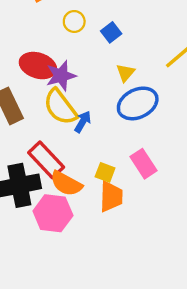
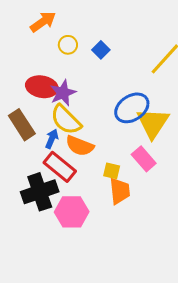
yellow triangle: (125, 73) -> (153, 123), moved, size x2.0
blue arrow: (83, 122) -> (52, 139), moved
orange semicircle: (66, 184) -> (80, 146), moved

